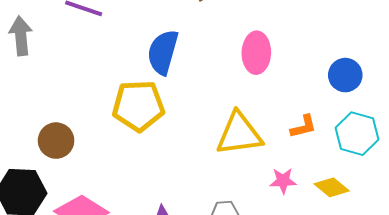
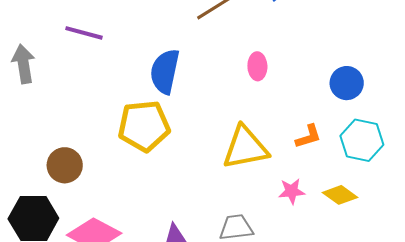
pink ellipse: (256, 53) -> (257, 66), size x0.7

